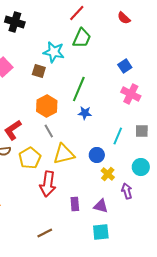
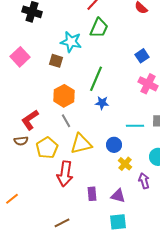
cyan line: (118, 136) -> (135, 126), turned 66

